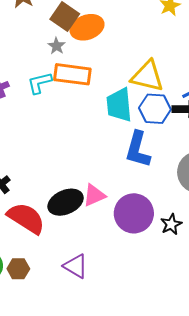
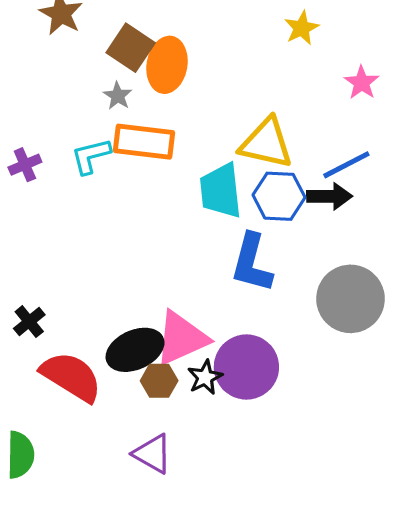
orange ellipse: (87, 27) -> (167, 65), turned -60
pink triangle: (94, 195) -> (181, 338), size x1.5
black star: (171, 224) -> (205, 377), moved
brown hexagon: (18, 269) -> (159, 381), moved

